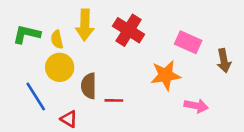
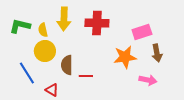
red cross: (129, 30) -> (97, 23), turned -30
pink rectangle: (188, 42) -> (142, 32), turned -42
brown arrow: (224, 61) -> (157, 53), moved

